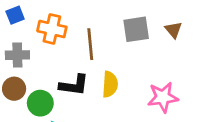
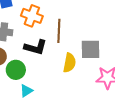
gray square: (136, 29) -> (91, 49), moved
black L-shape: (74, 85) -> (36, 47), moved

